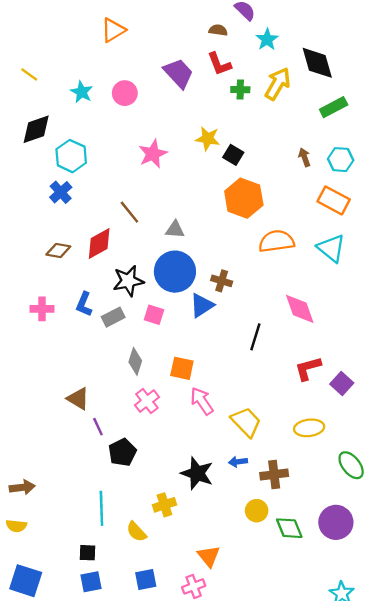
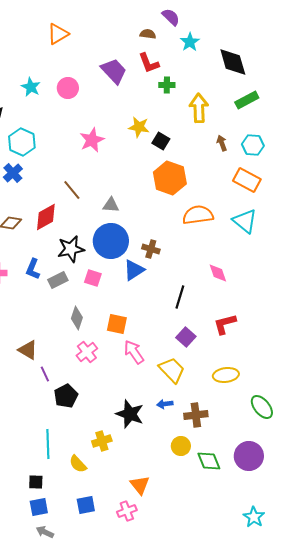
yellow arrow: (278, 84) -> (199, 108), moved, turned -32
pink diamond: (300, 309) -> (218, 273), size x0.7
purple square: (342, 384) -> (186, 337), moved

